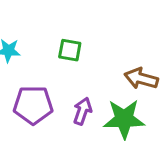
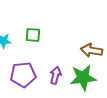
green square: (70, 50) -> (33, 35), moved

